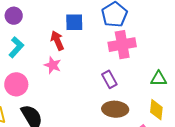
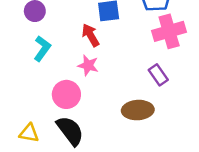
pink circle: (16, 84) -> (66, 94), moved
brown ellipse: (115, 109) -> (138, 110), moved

